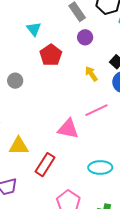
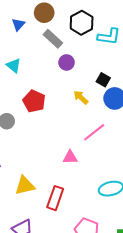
red pentagon: (51, 55) -> (34, 101), moved
pink triangle: (68, 129) -> (70, 157), size x0.7

